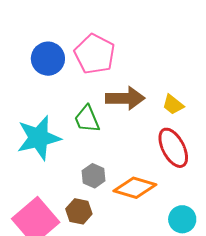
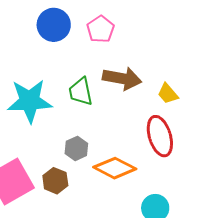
pink pentagon: (95, 54) -> (101, 29), size x0.7

